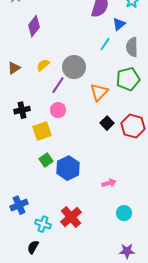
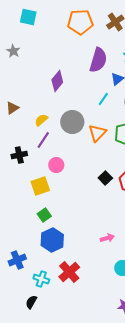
purple diamond: (34, 26) -> (57, 81), moved
brown triangle: (14, 68) -> (12, 108), moved
purple line: (58, 85) -> (43, 140), moved
orange triangle: (99, 92) -> (97, 133), moved
black cross: (22, 110) -> (19, 155), moved
blue hexagon: (68, 168) -> (52, 240), moved

